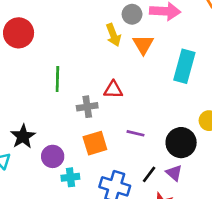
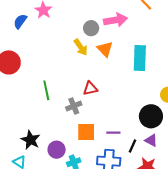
purple line: (135, 133) -> (113, 133), moved
orange square: (95, 143) -> (86, 132), turned 30

